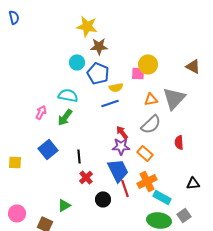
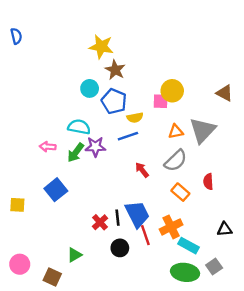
brown star: (99, 46) -> (115, 70), turned 30
pink arrow: (41, 112) -> (48, 147), turned -112
purple star: (121, 146) -> (95, 147), moved
orange rectangle: (145, 153) -> (180, 192), moved
black line: (79, 156) -> (117, 218), moved

